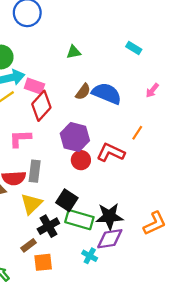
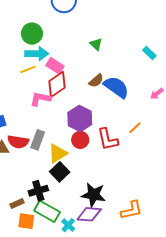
green triangle: (74, 52) -> (96, 44), turned 40
pink L-shape: (20, 139) -> (40, 99), moved
red L-shape: (111, 153) -> (108, 139), turned -140
yellow triangle: (31, 204) -> (58, 153), moved
green rectangle: (79, 220) -> (47, 211), moved

